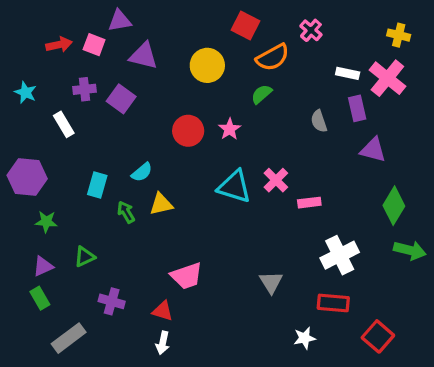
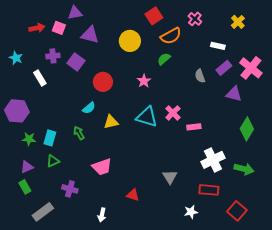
red square: (246, 26) -> (154, 16), turned 30
yellow cross: (399, 35) -> (238, 22), moved, turned 32
pink cross: (387, 78) -> (251, 68), moved
purple rectangle: (357, 108) -> (224, 68), turned 63
red circle: (188, 131) -> (103, 82), moved
cyan rectangle: (97, 185) -> (50, 138), moved
yellow triangle: (161, 204) -> (111, 122), moved
green arrow: (410, 250) -> (244, 169), moved
pink trapezoid: (187, 276) -> (102, 167), moved
red triangle: (163, 311) -> (133, 195), moved

